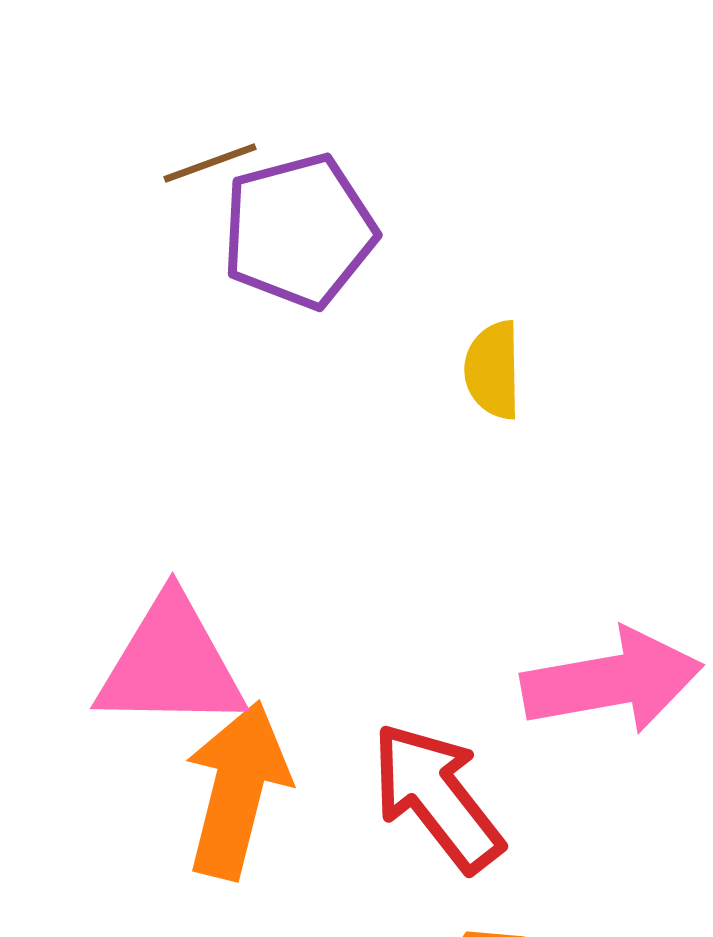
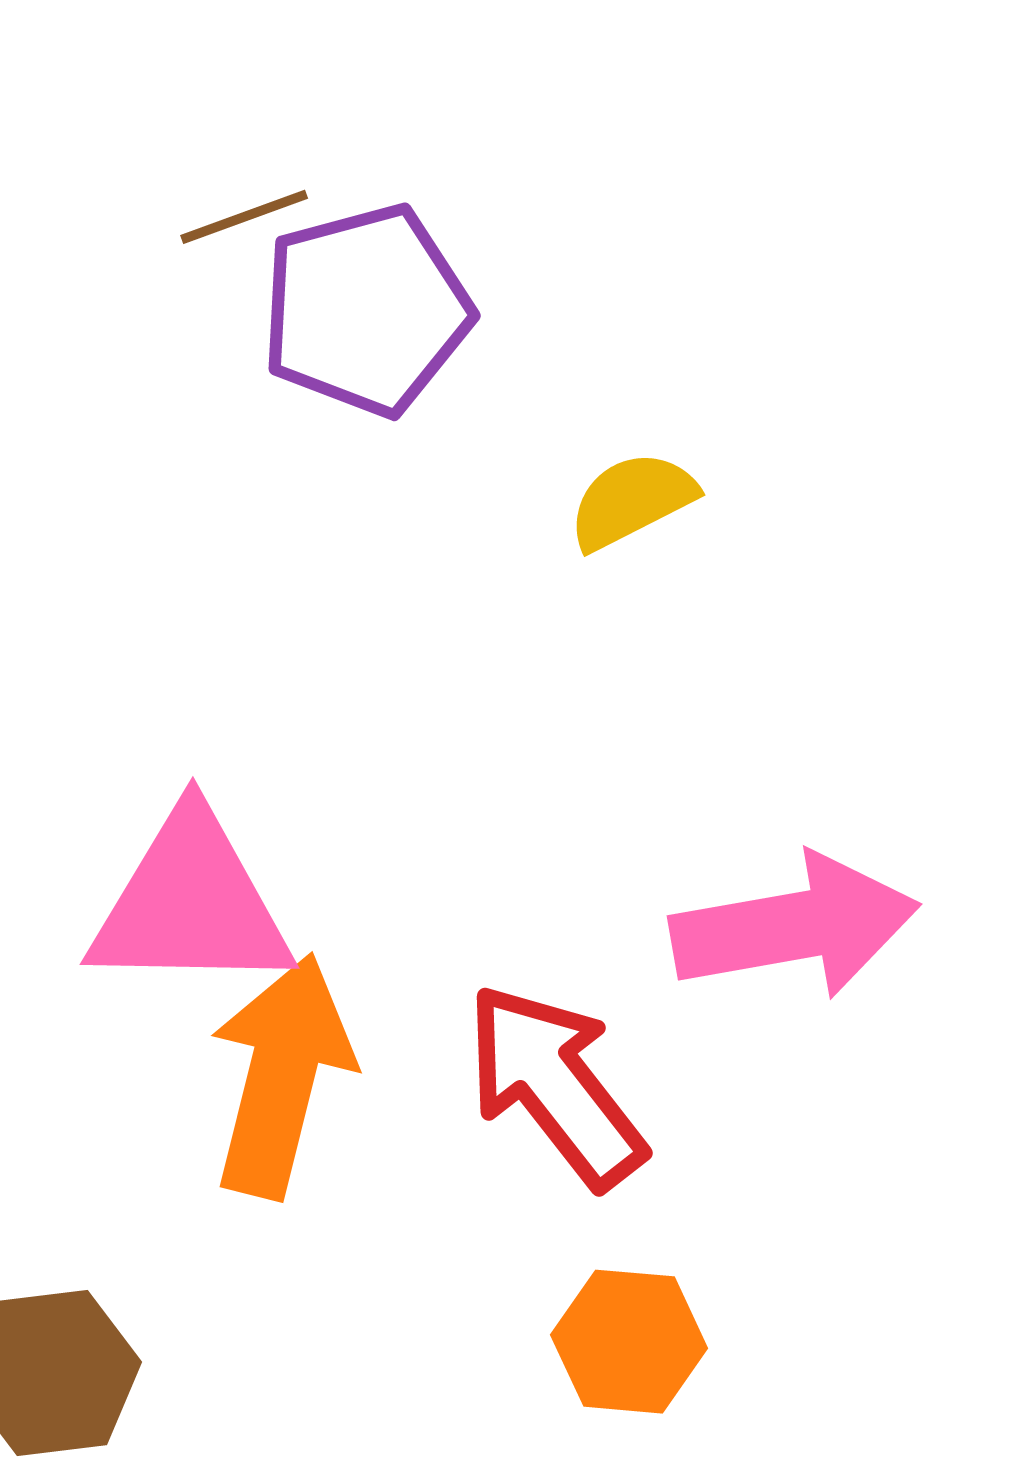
yellow semicircle: (493, 370) -> (632, 500), turned 64

